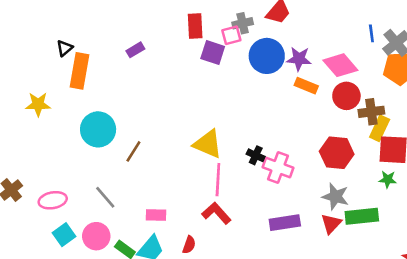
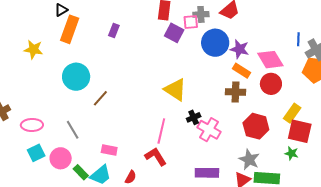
purple rectangle: (135, 50) -> (114, 30), moved, turned -48
brown cross: (371, 112) -> (235, 92), moved
yellow triangle: (208, 144) -> (175, 90), moved
black cross: (256, 155) -> (194, 117), turned 32

